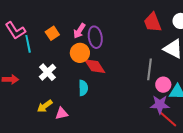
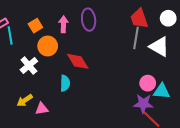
pink arrow: (79, 31) -> (63, 24), turned 147
purple ellipse: (95, 37) -> (89, 20), moved
orange circle: (80, 53) -> (48, 46), moved
gray line: (150, 69) -> (136, 38), moved

